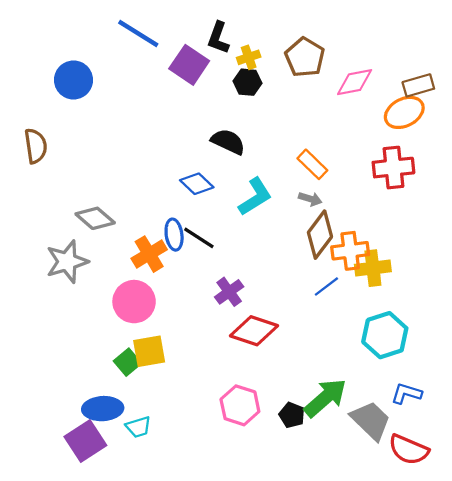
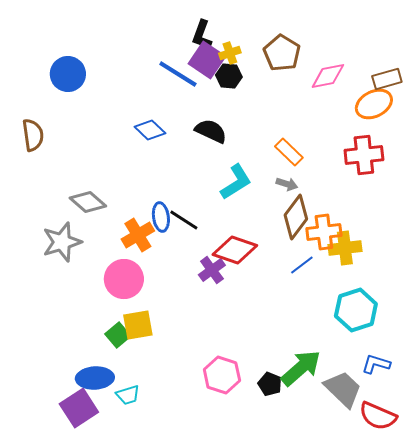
blue line: (138, 34) -> (178, 74), moved
purple square: (189, 65) -> (207, 60), moved
blue diamond: (197, 184) -> (150, 130), moved
red diamond: (254, 331) -> (235, 250), moved

